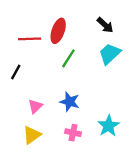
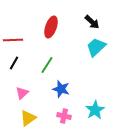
red line: (30, 39) -> (13, 40), moved
green line: (68, 58) -> (47, 65), moved
pink triangle: (35, 106) -> (22, 93), moved

